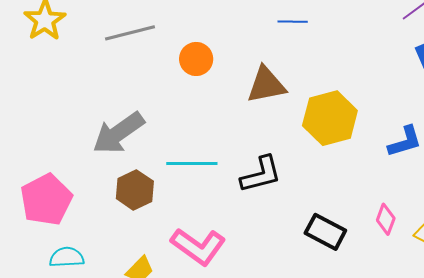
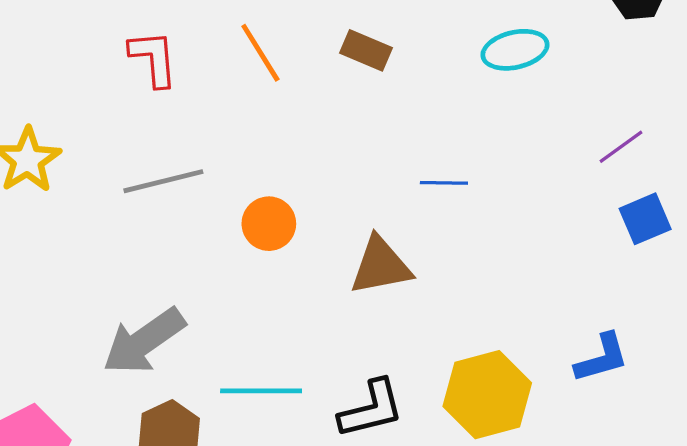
blue line: (293, 22) -> (444, 183), moved
yellow hexagon: (330, 118) -> (487, 395), moved

